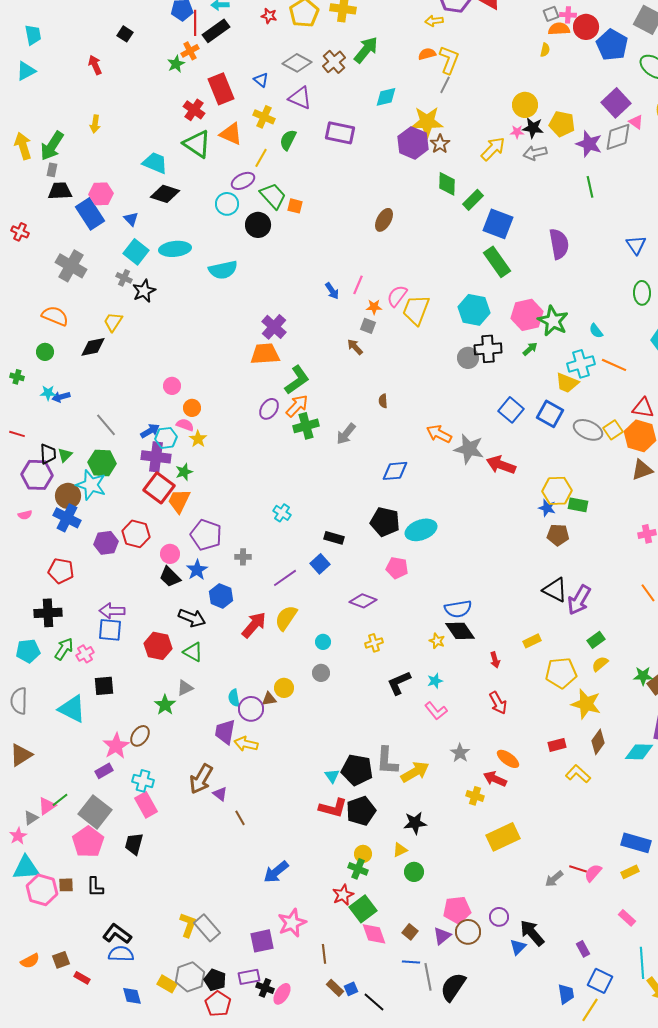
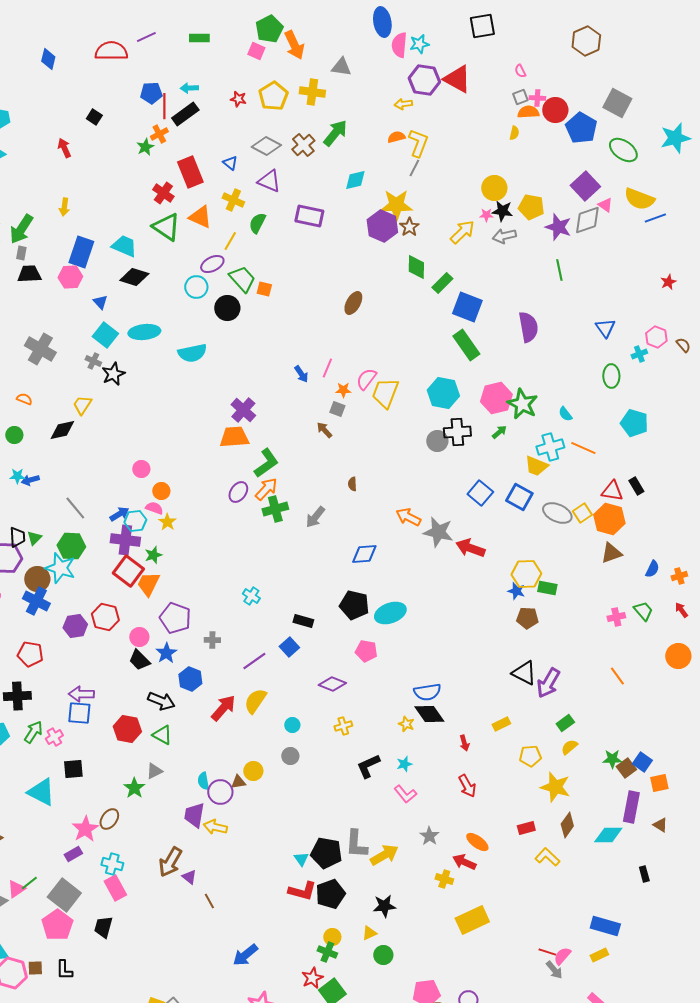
blue rectangle: (90, 214) -> (81, 252), moved, turned 52
orange semicircle: (55, 316) -> (24, 399), size x0.6
yellow pentagon: (561, 673) -> (530, 756), size x0.7
gray arrow: (554, 879) -> (554, 970), moved, turned -90

